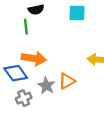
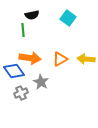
cyan square: (77, 13) -> (68, 18), turned 35
orange triangle: (67, 81) -> (60, 59), moved

